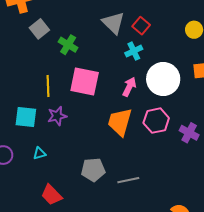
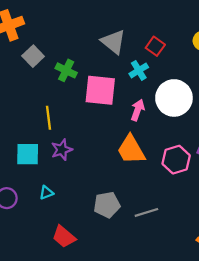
red square: (141, 26) -> (155, 46), moved
pink square: (85, 81) -> (100, 90), moved
pink hexagon: (156, 121) -> (176, 160), moved
orange trapezoid: (120, 122) -> (131, 150), turned -40

